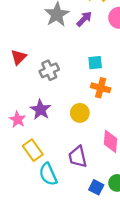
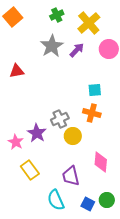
red triangle: (19, 57) -> (17, 71), moved, turned 35
cyan square: (95, 63) -> (95, 90), moved
gray cross: (49, 70) -> (60, 119), moved
cyan semicircle: (48, 174) -> (56, 200), moved

